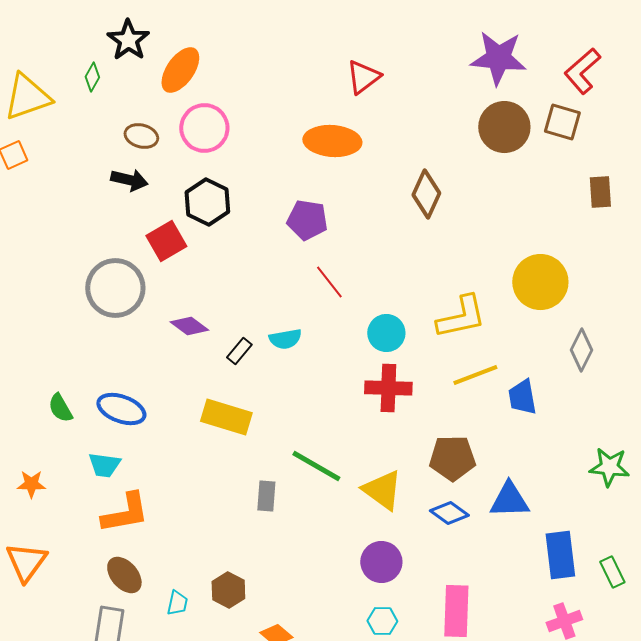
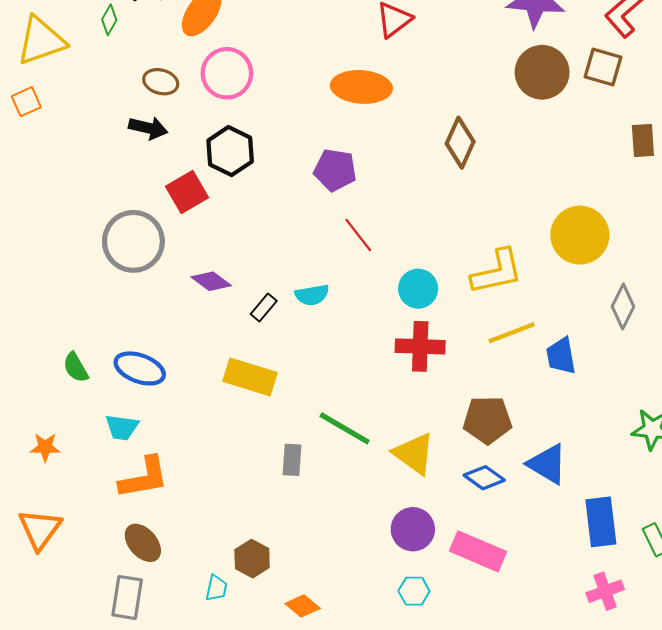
blue triangle: (509, 500) -> (547, 464), turned 33
cyan trapezoid: (177, 603) -> (216, 588), moved
pink rectangle: (456, 611) -> (478, 551), moved, turned -69

